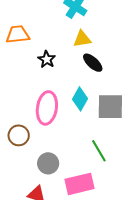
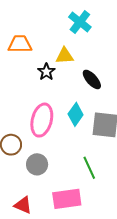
yellow triangle: (82, 39) -> (65, 56), moved
gray circle: (48, 163) -> (37, 164), moved

